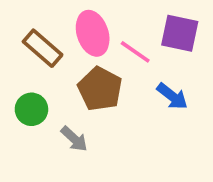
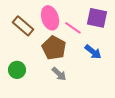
green circle: (31, 109) -> (17, 70), moved
gray arrow: (74, 139) -> (59, 74), moved

